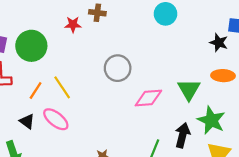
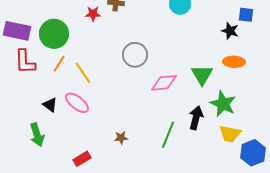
orange line: (36, 91) -> (59, 64), moved

